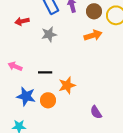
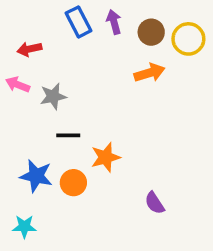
gray star: (49, 34) -> (53, 96), moved
pink arrow: (15, 66) -> (18, 85), moved

